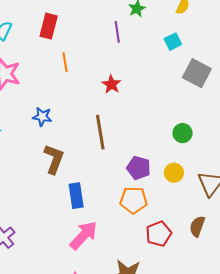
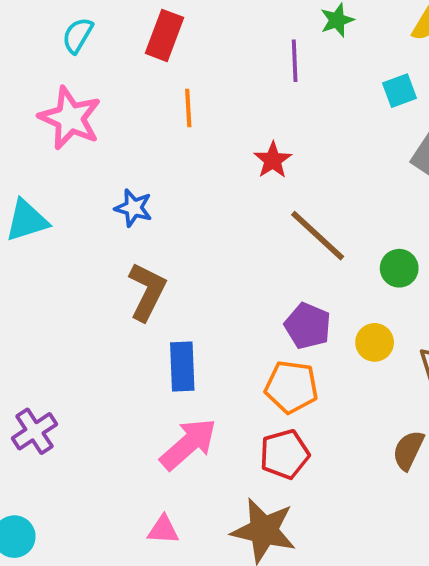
brown line: (100, 132) -> (318, 236), moved, turned -44
red pentagon: (159, 234) -> (285, 454), moved

